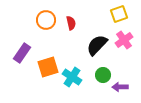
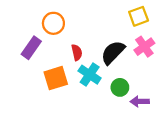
red semicircle: (71, 23) -> (77, 52), moved
purple rectangle: (22, 53) -> (31, 48), moved
cyan cross: (72, 77) -> (90, 75), moved

